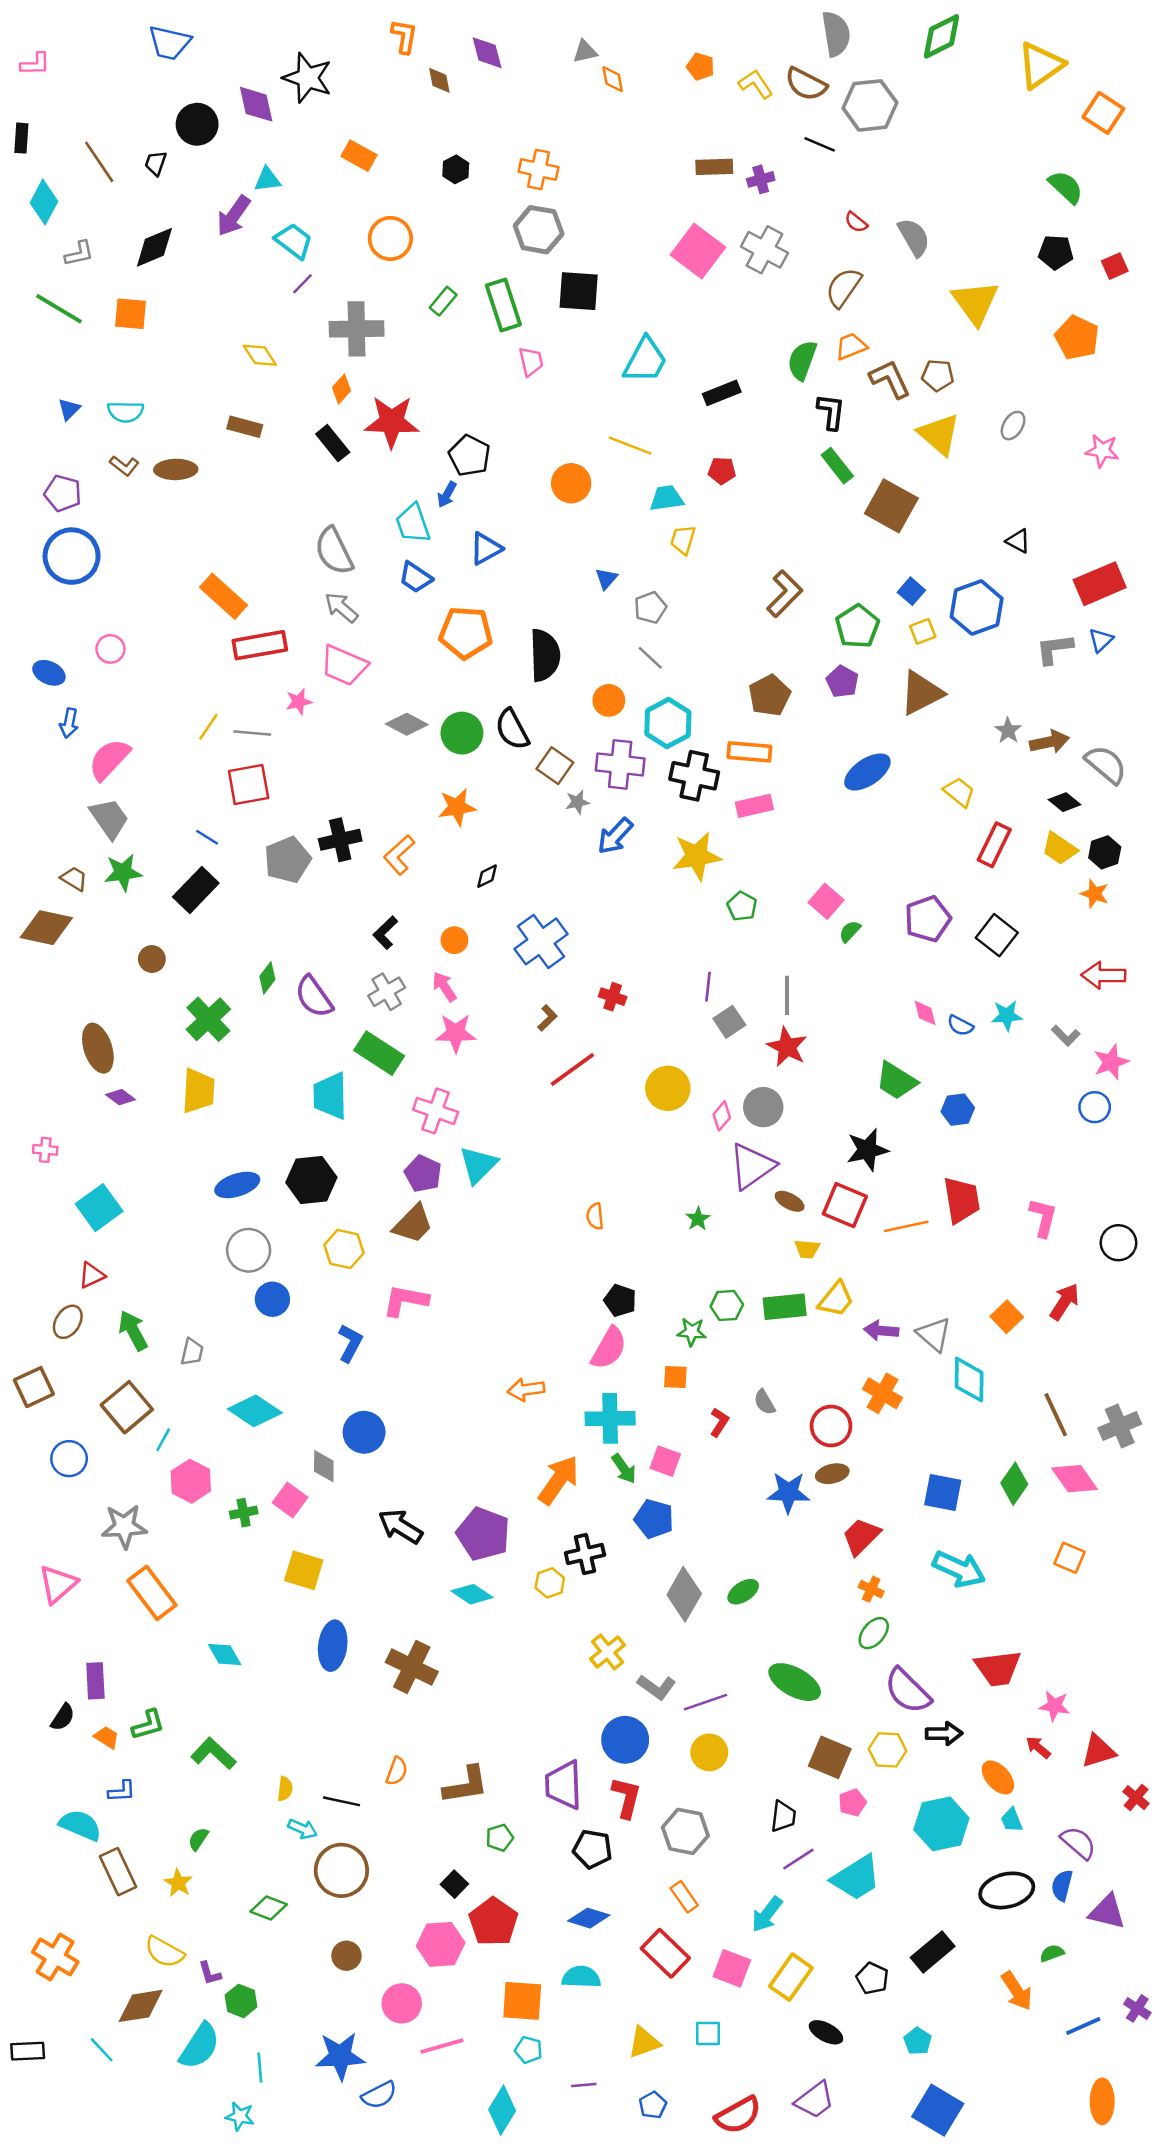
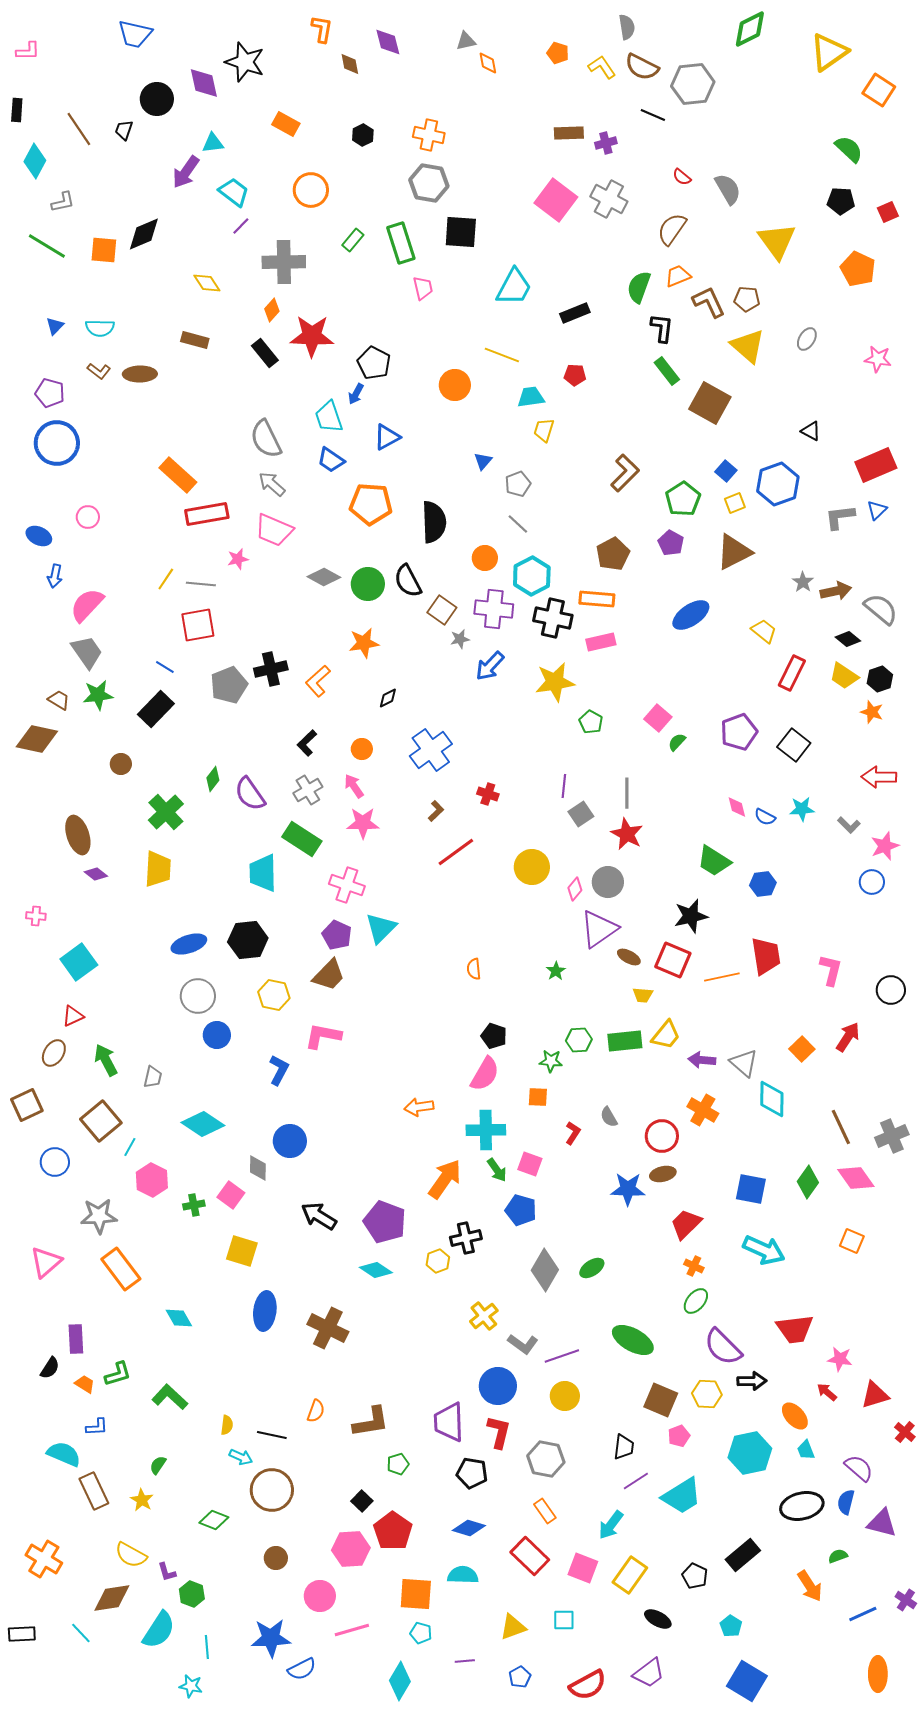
gray semicircle: (836, 34) -> (627, 27), moved, size x0.7
black diamond: (154, 247) -> (144, 234), moved

